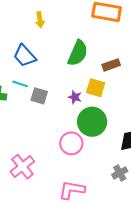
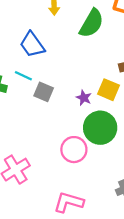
green semicircle: (78, 53) -> (91, 23), moved

